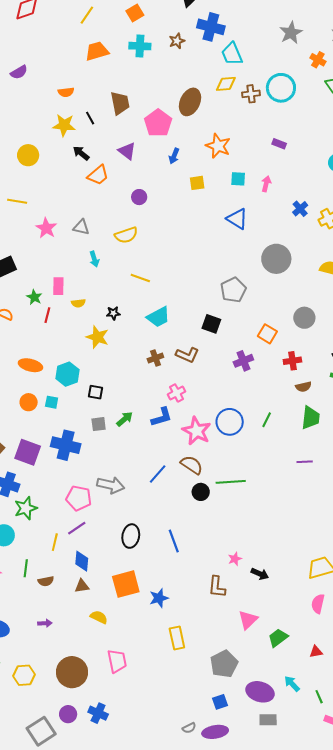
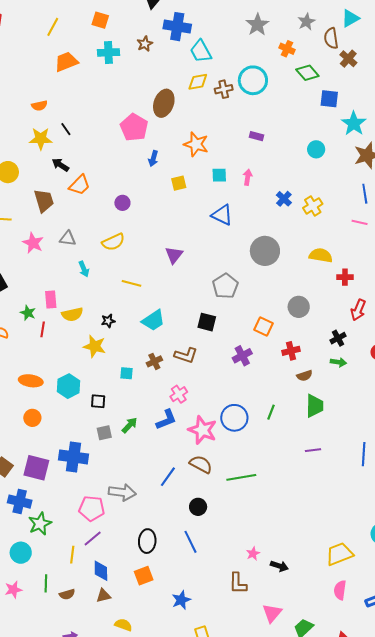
orange square: (135, 13) -> (100, 20), turned -36
brown trapezoid: (120, 103) -> (44, 201), moved
purple triangle: (127, 151) -> (174, 255), moved, turned 36
yellow semicircle: (78, 303) -> (72, 314), size x1.5
cyan square: (52, 402) -> (126, 373), moved
black circle: (201, 492) -> (198, 507), moved
orange square: (126, 584) -> (144, 576), moved, size x0.7

